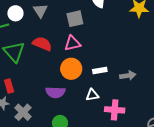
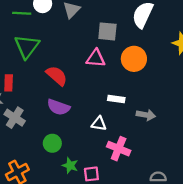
red semicircle: (42, 44) -> (57, 76), moved
orange circle: (71, 69) -> (134, 59), moved
gray cross: (23, 112) -> (15, 118), turned -30

